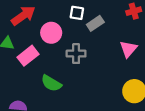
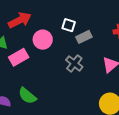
gray cross: (76, 54) -> (74, 63), moved, turned 30
green semicircle: (51, 83) -> (27, 96), moved

